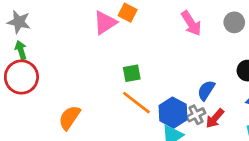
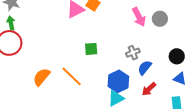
gray circle: (234, 22) -> (160, 19), moved
orange line: (136, 103) -> (72, 76), moved
gray cross: (196, 115) -> (133, 53), moved

